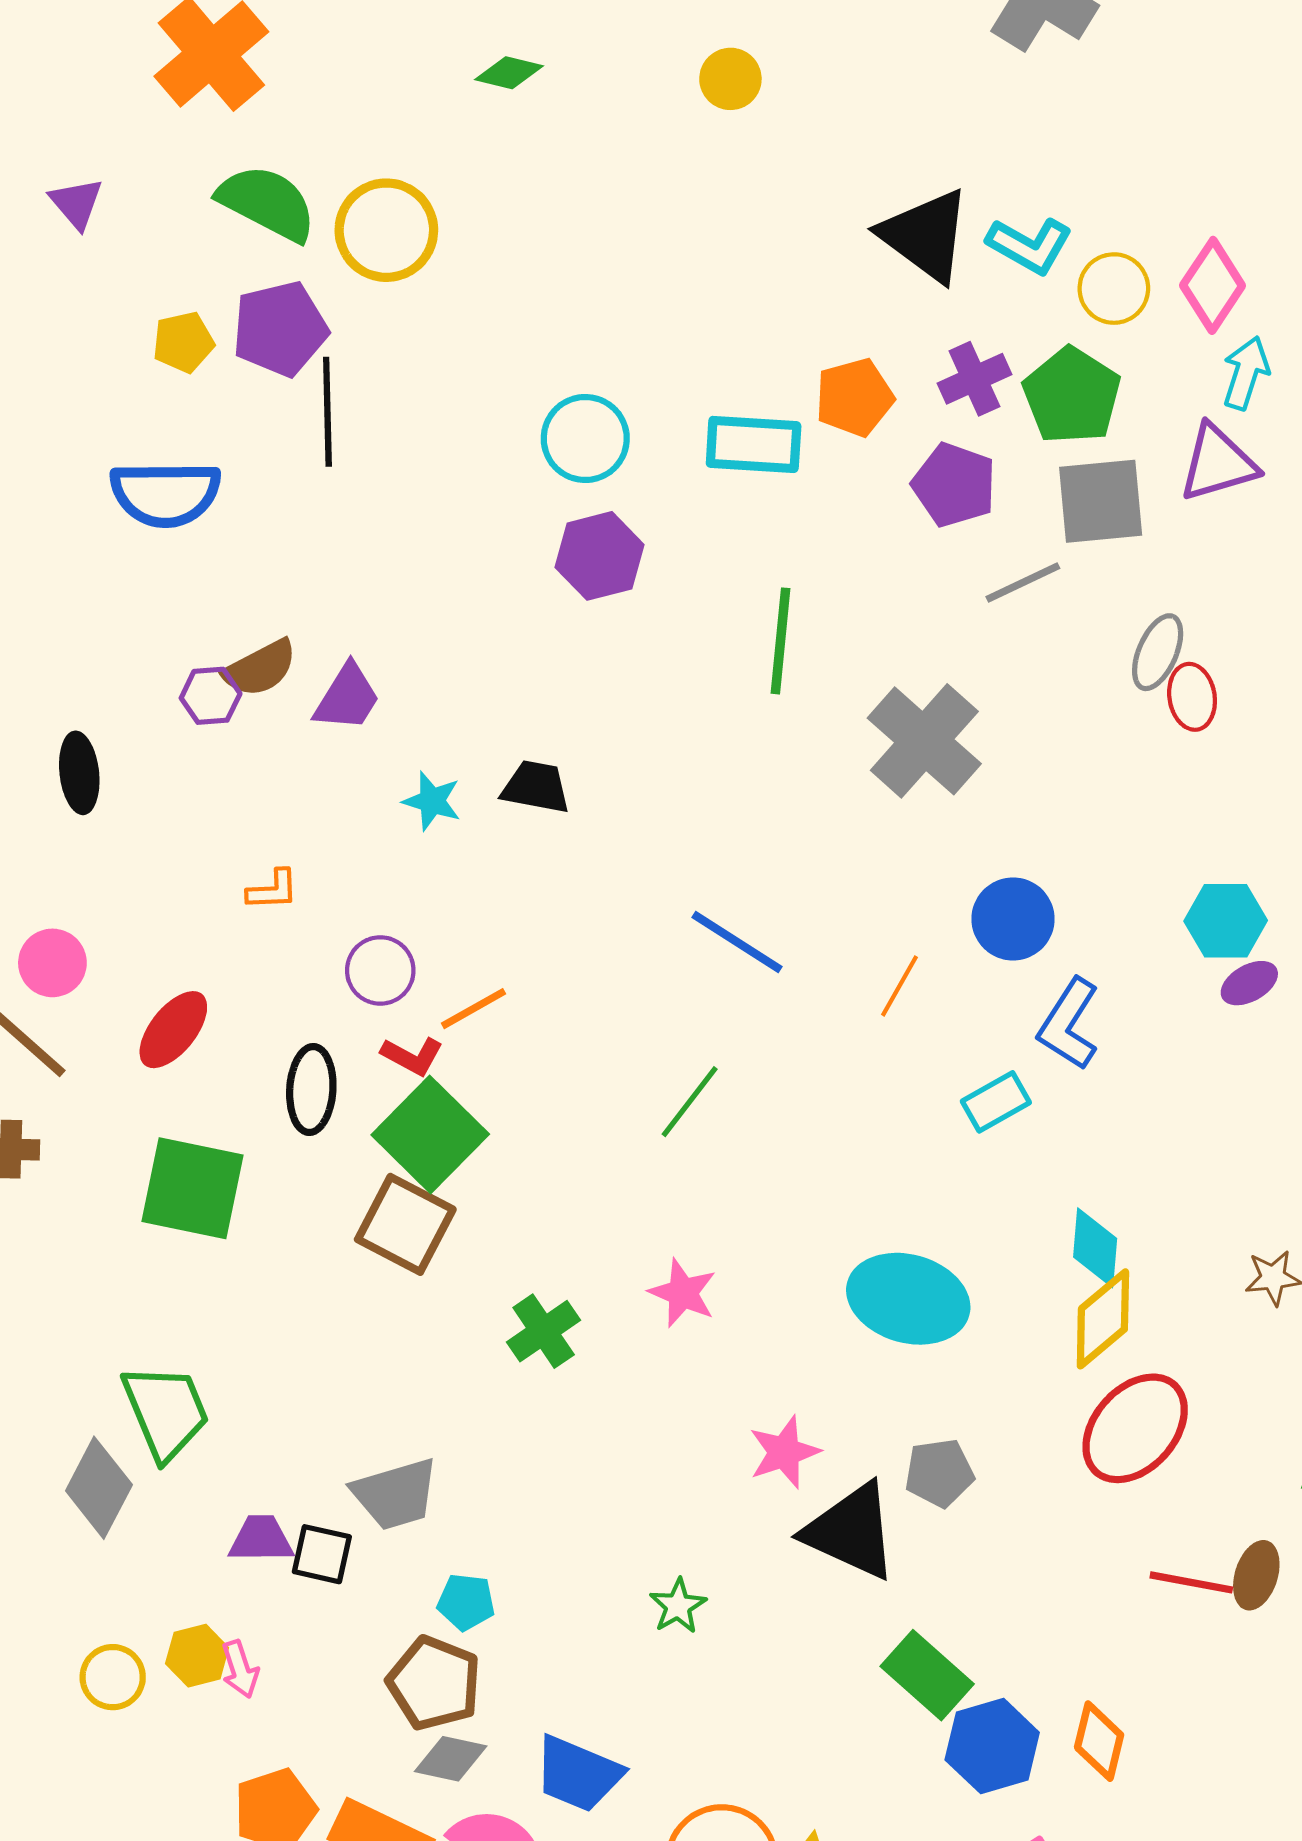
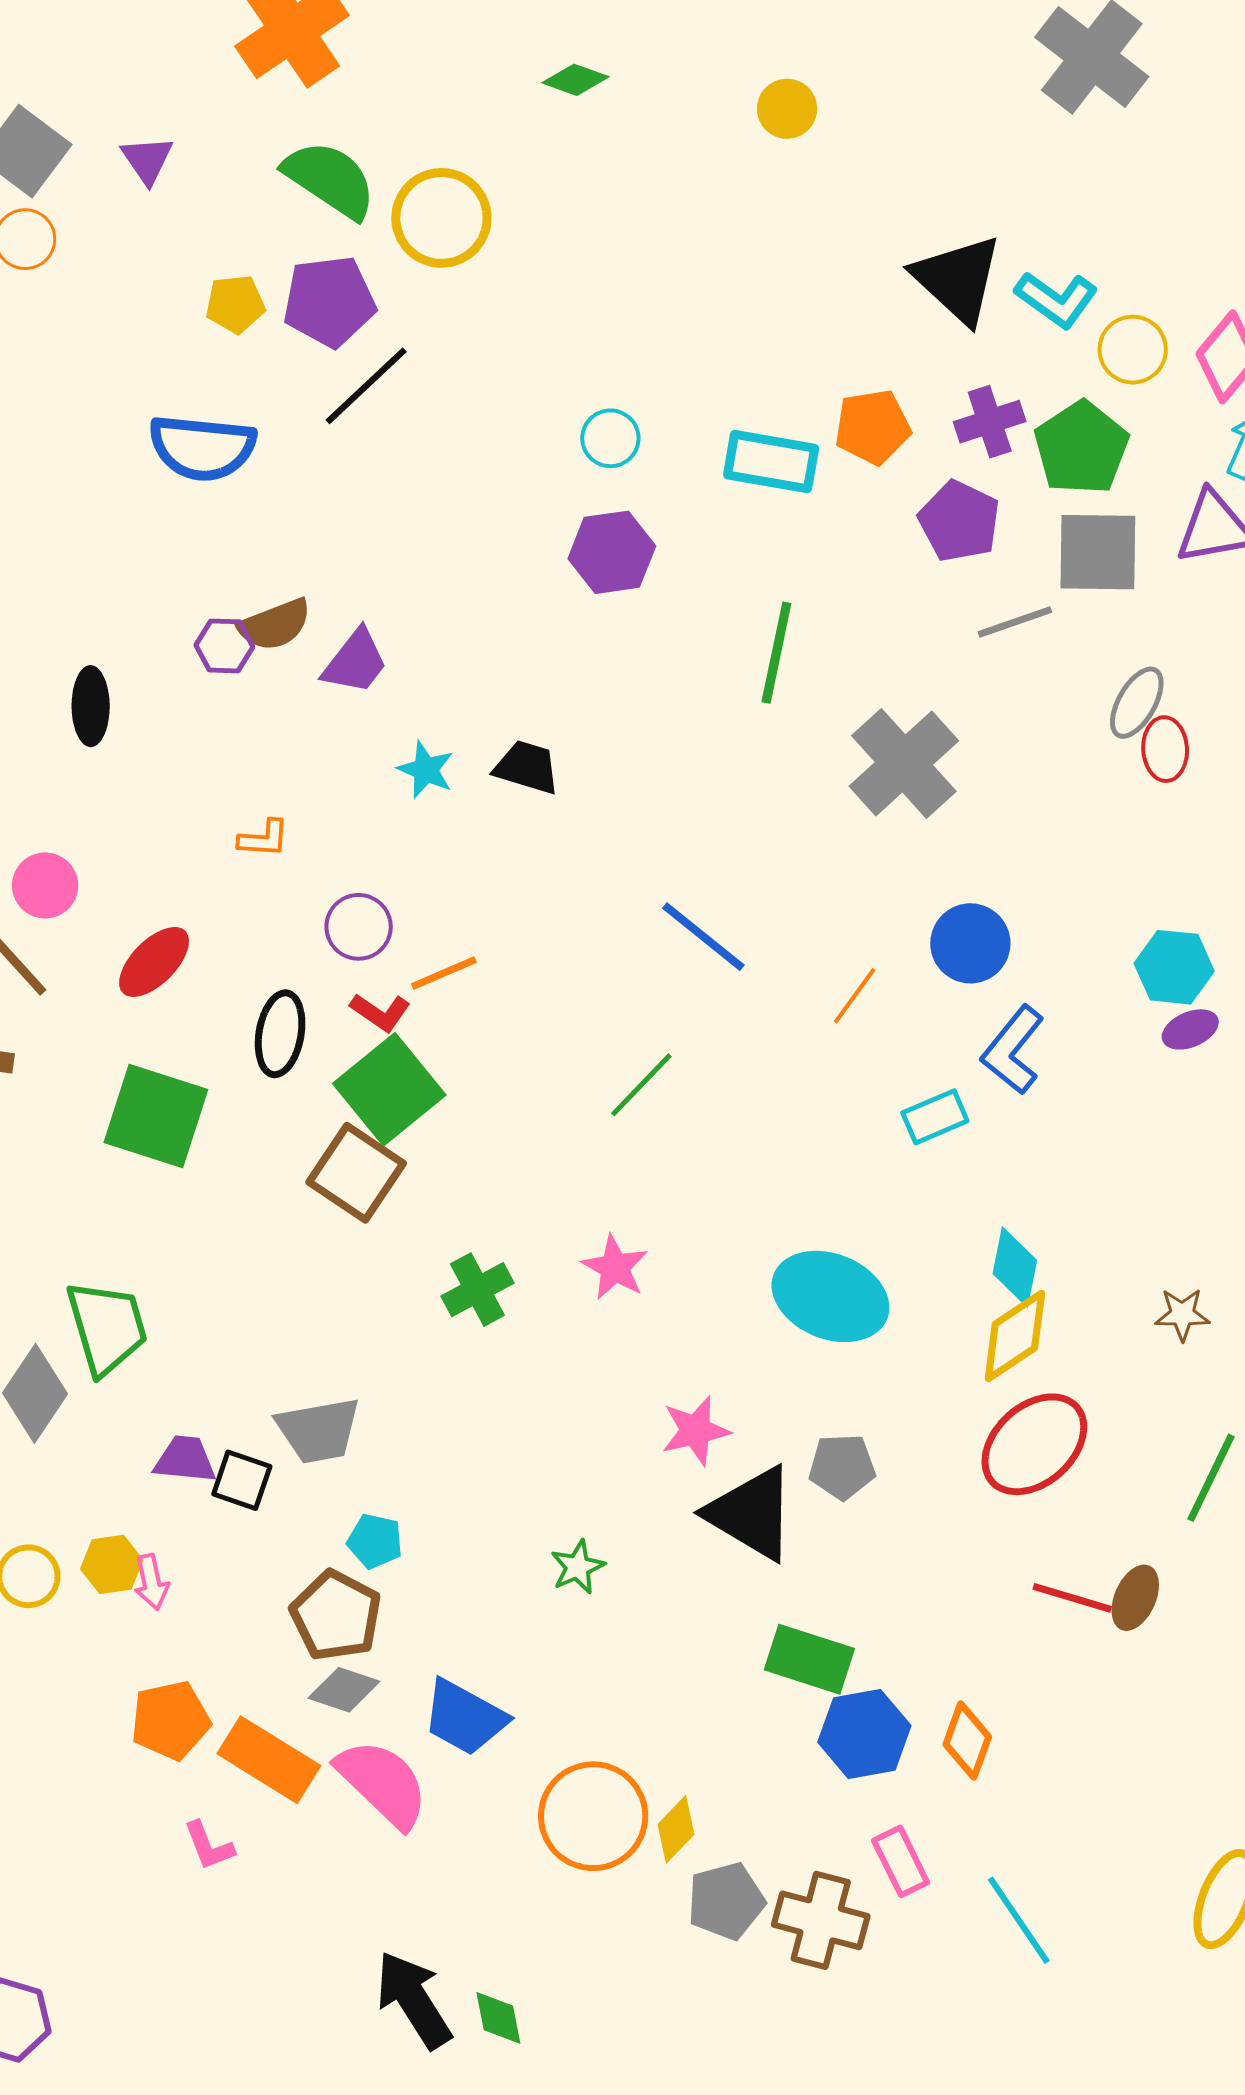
black line: (327, 412) -> (366, 386), turned 42
cyan circle: (585, 439) -> (610, 438), size x0.7
green rectangle: (927, 1675) -> (809, 1659), turned -30

